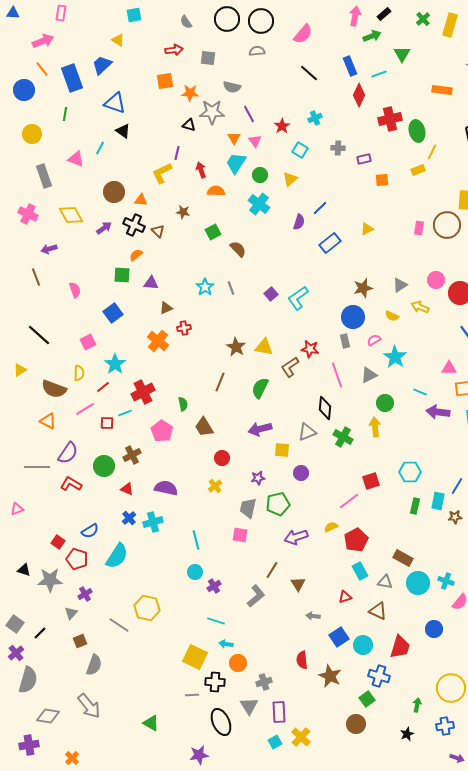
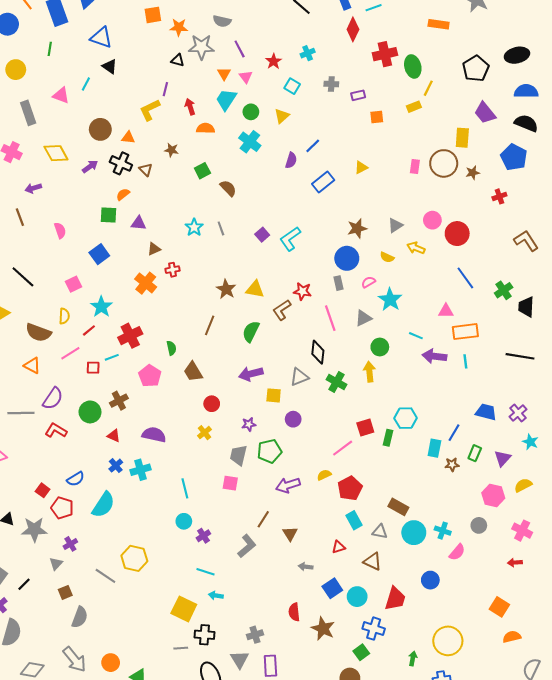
green rectangle: (415, 506) -> (388, 438), moved
orange circle: (238, 663) -> (111, 663), moved

